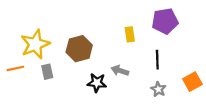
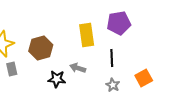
yellow rectangle: (130, 34) -> (87, 35), size x1.6

